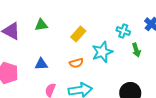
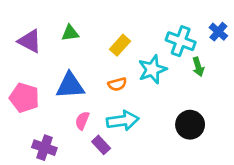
cyan cross: (123, 31) -> (181, 41), size x1.5
blue triangle: (41, 64) -> (70, 86), size x1.6

